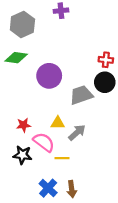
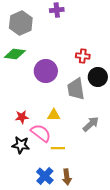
red cross: (106, 60) -> (83, 56), moved
gray trapezoid: (81, 95) -> (76, 89), turned -80
gray arrow: (77, 133) -> (91, 124), moved

